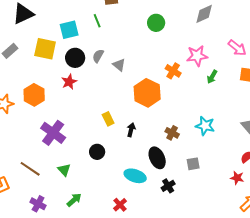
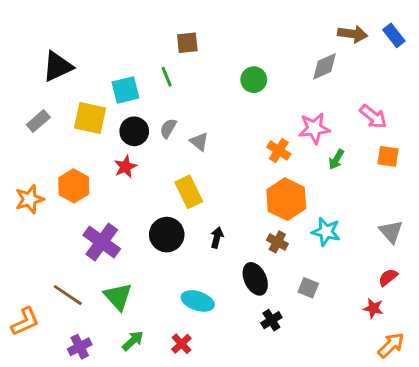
orange hexagon: (147, 93) -> (286, 199), moved
yellow rectangle: (108, 119) -> (189, 192), moved, size x1.5
black circle: (97, 152) -> (167, 235), moved, size x1.5
gray square: (193, 164) -> (308, 288), turned 32
green triangle: (64, 170) -> (118, 297), size x1.5
cyan ellipse: (135, 176) -> (198, 301), moved
purple cross: (38, 204) -> (80, 347), turned 35
red cross: (120, 205) -> (181, 344), moved

